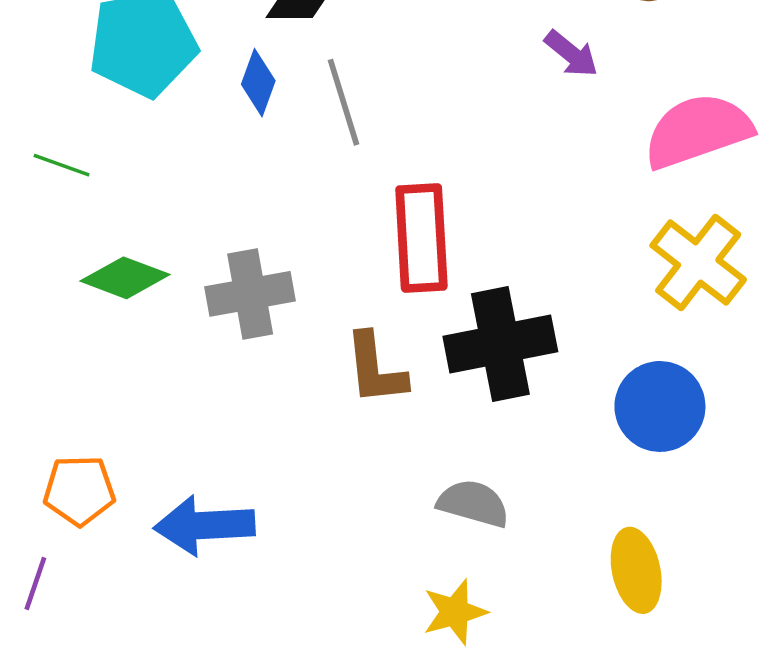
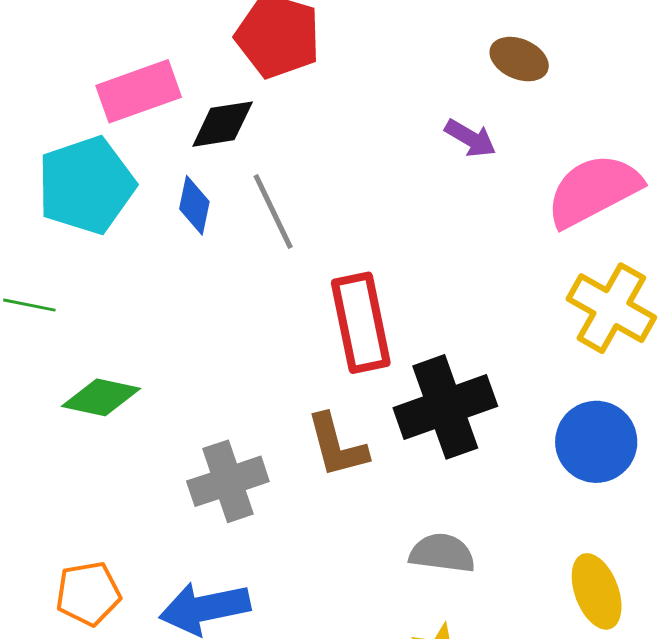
gray cross: (250, 294) -> (228, 481), moved

